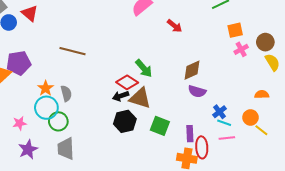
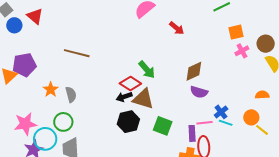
cyan circle: (46, 108) -> (45, 139), moved
pink star: (20, 123) -> (25, 124), size x1.6
pink line: (227, 138) -> (205, 123), moved

